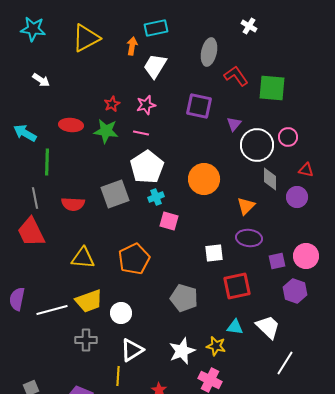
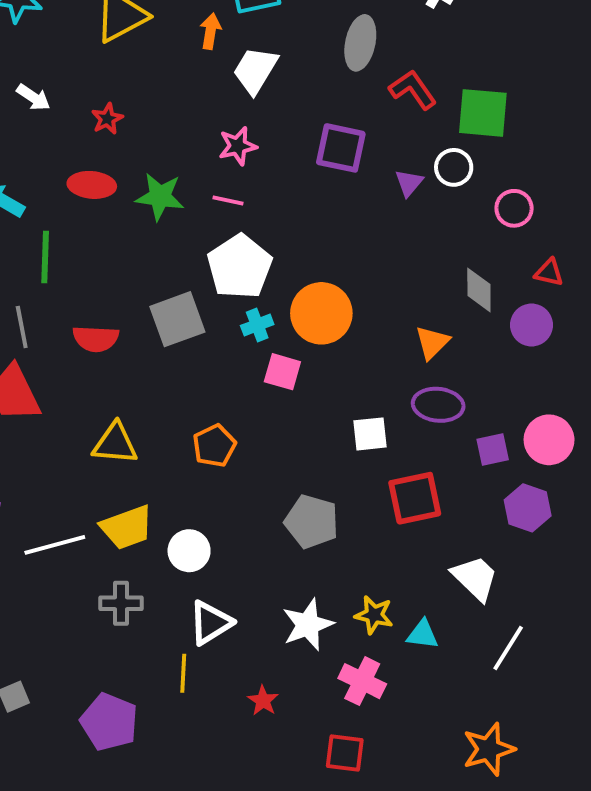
red star: (112, 104) -> (107, 119), moved
white circle: (257, 145) -> (454, 167), moved, size x0.6
orange circle: (204, 179) -> (321, 313), moved
orange pentagon: (134, 259) -> (214, 446), size x0.7
cyan triangle: (235, 327) -> (423, 634), moved

